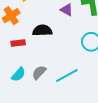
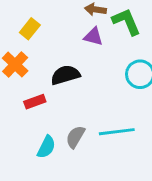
cyan line: (67, 76) -> (117, 132), turned 35

